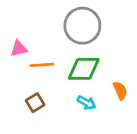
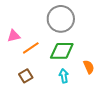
orange line: (42, 65) -> (31, 48), turned -30
cyan arrow: (86, 103) -> (64, 76), turned -128

